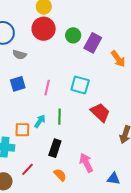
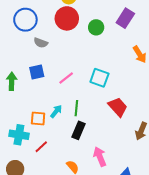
purple rectangle: (93, 43) -> (125, 18), moved
pink line: (47, 88) -> (66, 78), turned 35
black rectangle: (55, 148) -> (78, 130), moved
red line: (28, 169) -> (41, 147), moved

